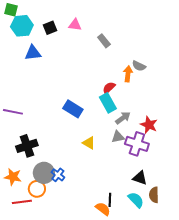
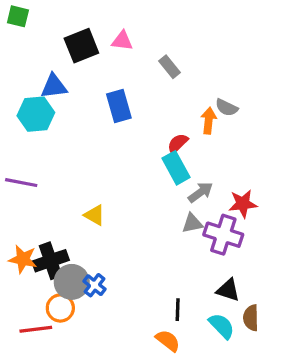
cyan hexagon: (22, 26) -> (36, 114), moved
black square: (50, 28) -> (81, 46), size x1.5
blue rectangle: (73, 109) -> (119, 106), moved, turned 42
red star: (149, 125) -> (243, 204), turned -30
yellow triangle: (89, 143) -> (95, 215), moved
black cross: (27, 146) -> (51, 261), moved
orange star: (13, 177) -> (23, 259), moved
black line: (110, 200) -> (178, 310), moved

